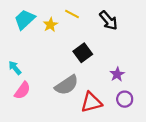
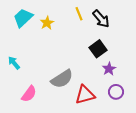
yellow line: (72, 14) -> (79, 14), moved, turned 40
black square: (83, 53) -> (98, 49), moved
pink semicircle: (22, 90) -> (29, 94), moved

